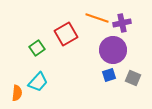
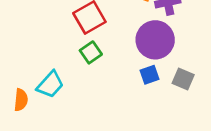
green square: (37, 48) -> (91, 52), moved

